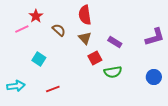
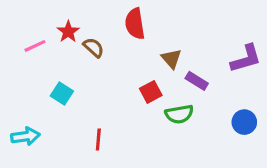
red star: (36, 16) -> (68, 32), moved
brown triangle: (85, 38) -> (171, 59), moved
purple rectangle: (115, 42) -> (197, 81), moved
red line: (53, 89) -> (98, 140), moved, turned -64

